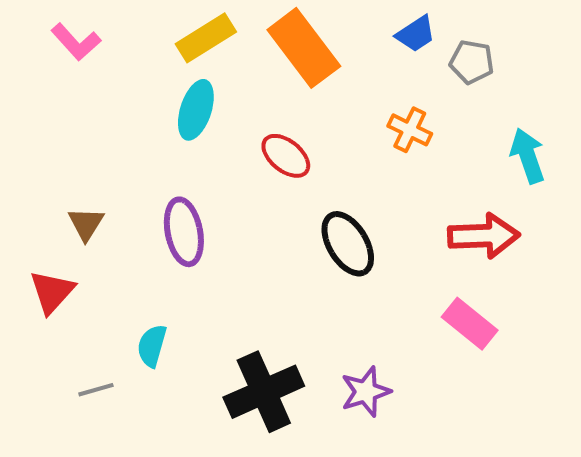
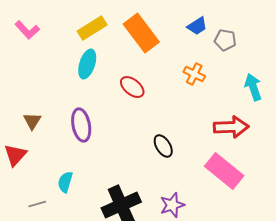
black ellipse: (348, 244) -> (163, 146), moved, size x0.7
pink rectangle: (470, 324) -> (224, 171), size x1.4

